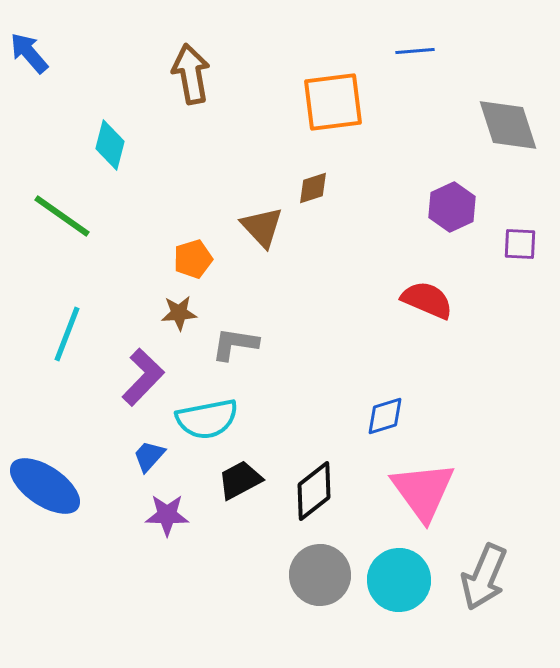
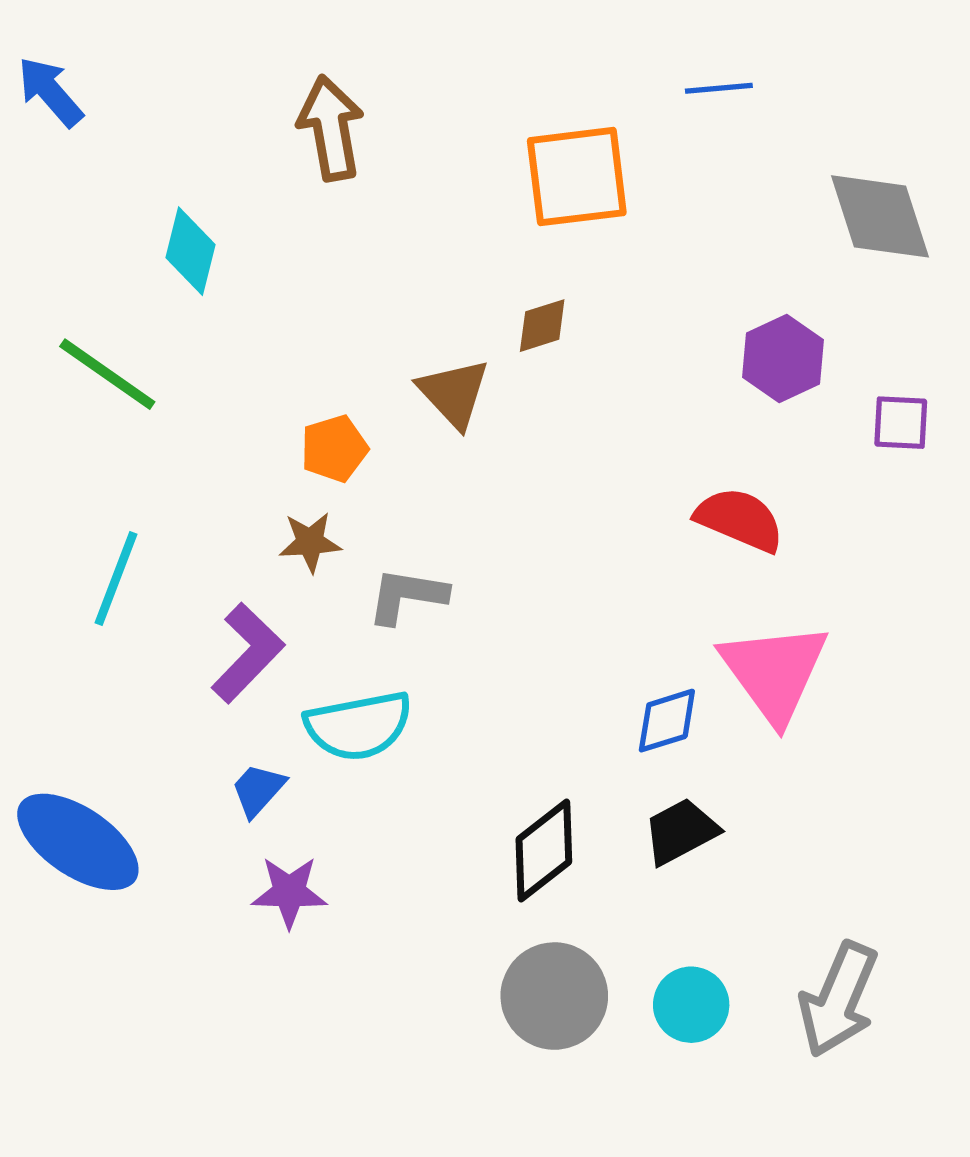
black trapezoid: (240, 480) -> (681, 831), moved
pink triangle: (423, 491) -> (774, 672), moved
cyan circle: (399, 580) -> (691, 1005), size x0.7

